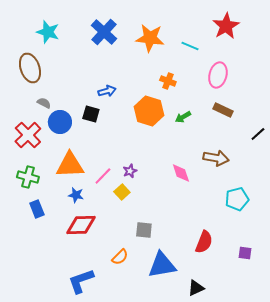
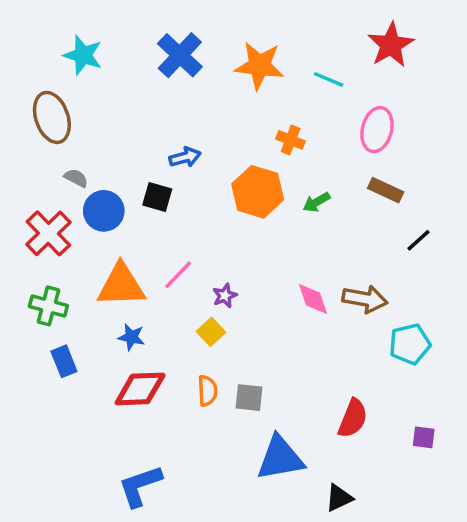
black line: (258, 134) -> (418, 240), moved
brown arrow: (216, 158) -> (365, 299), moved
pink line: (103, 176) -> (178, 275), moved
orange semicircle: (120, 257) -> (208, 391), moved, turned -48

